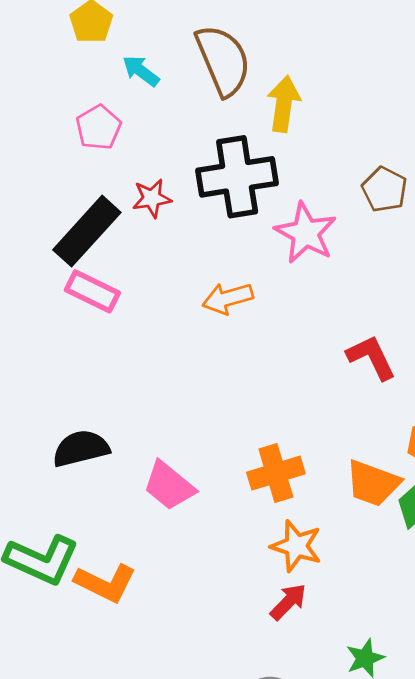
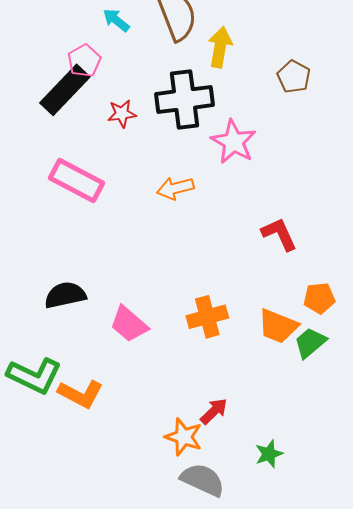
brown pentagon: (384, 189) -> (294, 77), moved
black rectangle: (87, 231) -> (65, 90), moved
pink rectangle: (92, 291) -> (77, 181), size x1.4
orange star: (296, 546) -> (184, 437), moved

